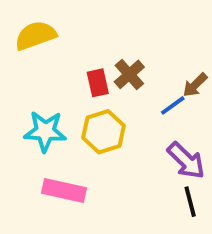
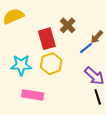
brown cross: (129, 74) -> (68, 25), moved
red rectangle: (98, 83) -> (47, 39), size x1.5

